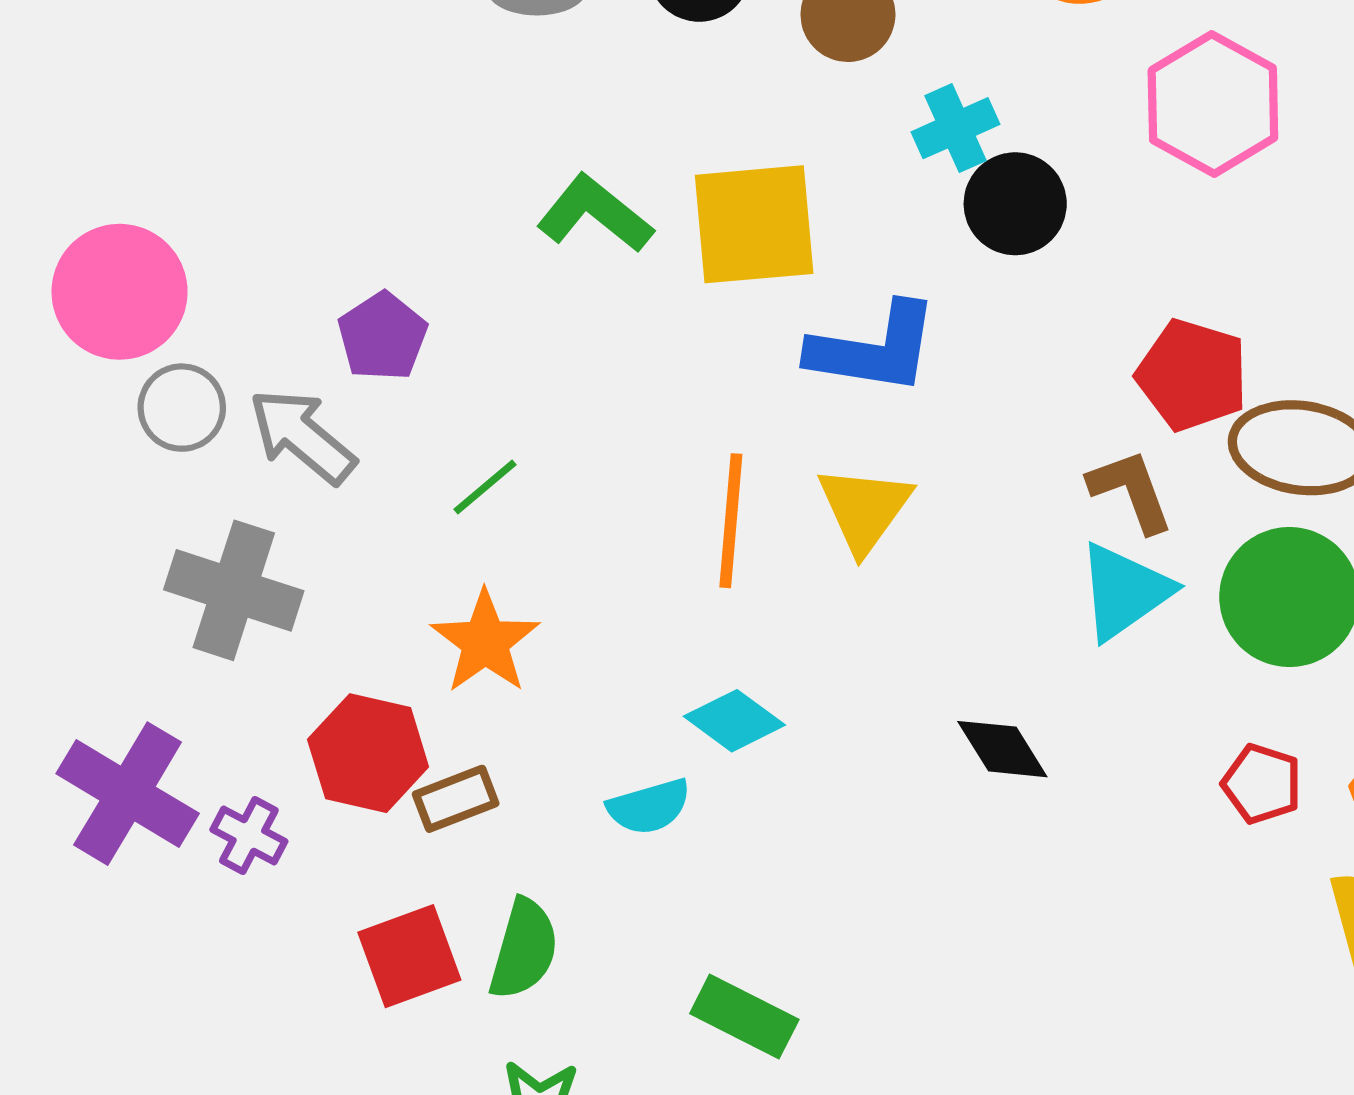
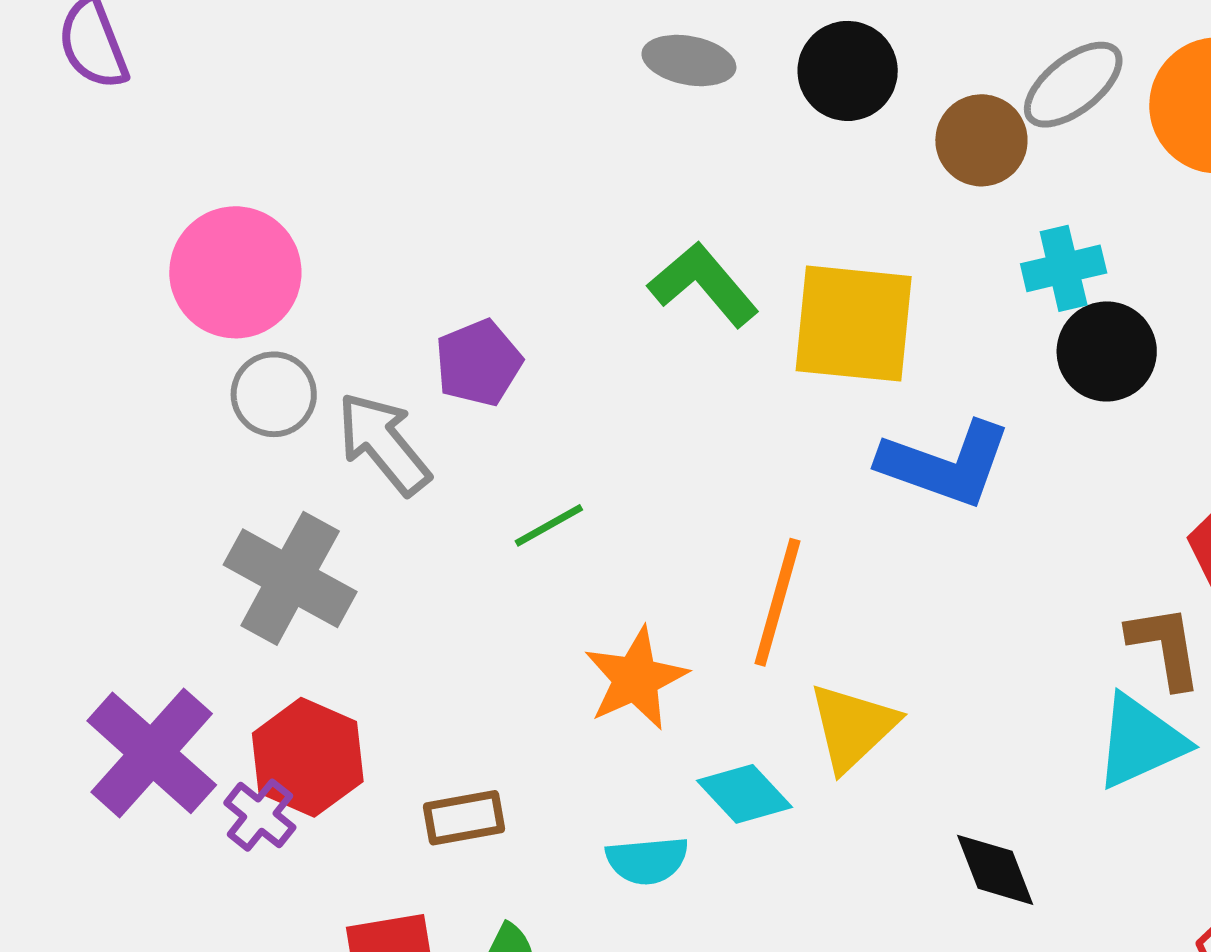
yellow triangle: (864, 509) -> (853, 727), moved
orange star: (485, 642) -> (636, 679), moved
red hexagon: (368, 753) -> (308, 757), moved

